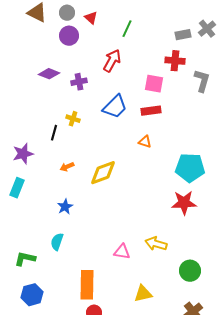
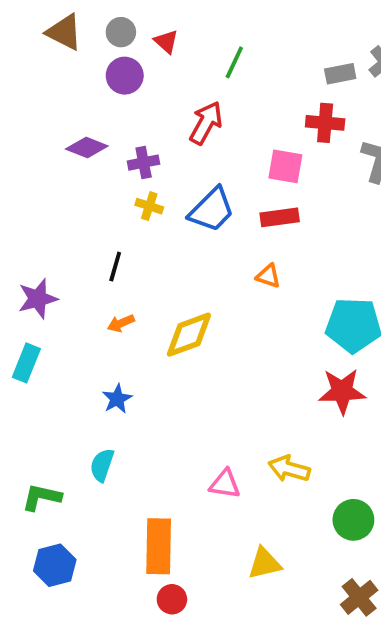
yellow cross: (73, 119) -> (149, 206), moved
black line: (54, 133) -> (115, 267), moved

